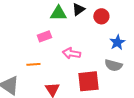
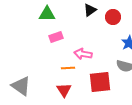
green triangle: (58, 13) -> (47, 14), moved
orange line: (33, 64) -> (68, 68), moved

